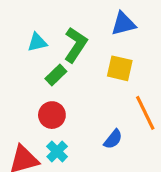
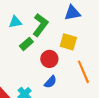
red circle: (52, 115) -> (49, 59), moved
blue semicircle: (113, 139) -> (50, 82), moved

